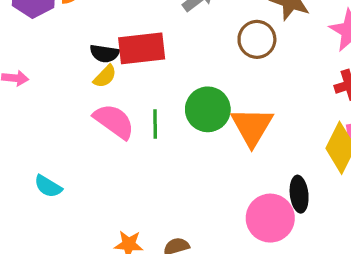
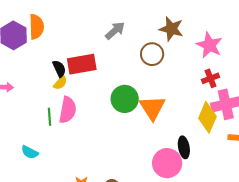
black semicircle: (104, 54) -> (59, 69), turned -120
pink semicircle: (114, 121) -> (68, 110), turned 68
green line: (155, 124) -> (50, 117), moved

